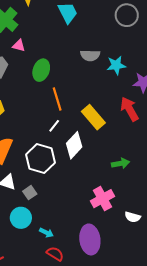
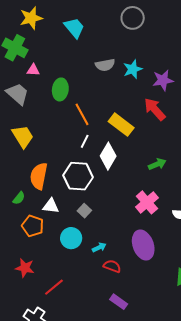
gray square: (30, 193) -> (84, 211), moved
cyan arrow: (46, 233) -> (99, 247), turned -40

